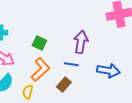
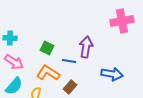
blue line: (71, 64) -> (69, 61), moved
orange L-shape: (40, 70) -> (48, 73), turned -105

